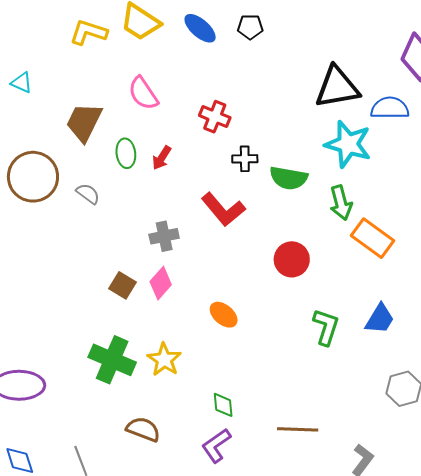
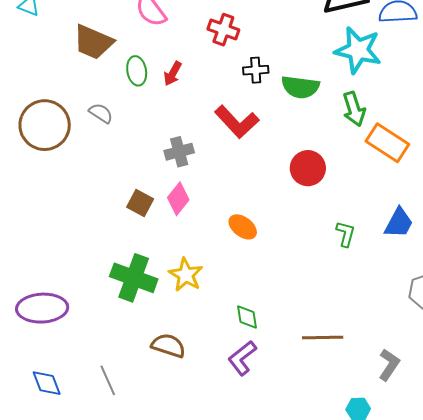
brown trapezoid: (84, 122) -> (93, 42), turned -90
brown circle: (33, 177) -> (45, 125), moved
green L-shape: (326, 327) -> (346, 234), size x0.7

